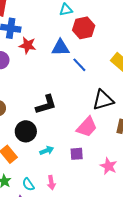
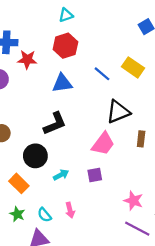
red hexagon: (84, 28) -> (65, 46), moved
blue triangle: (61, 48) -> (62, 83), moved
blue line: (79, 65) -> (102, 74), moved
pink star: (108, 166) -> (133, 201), moved

